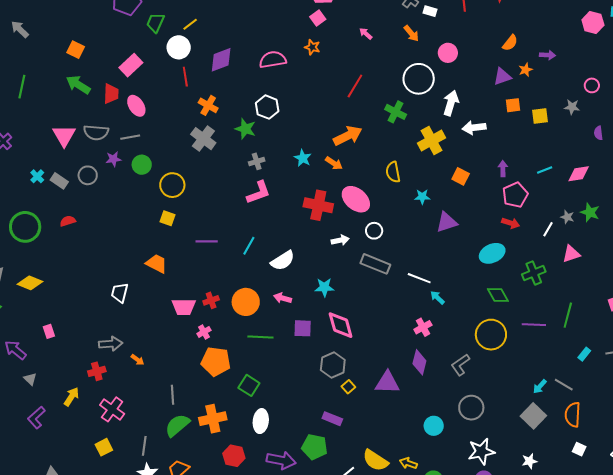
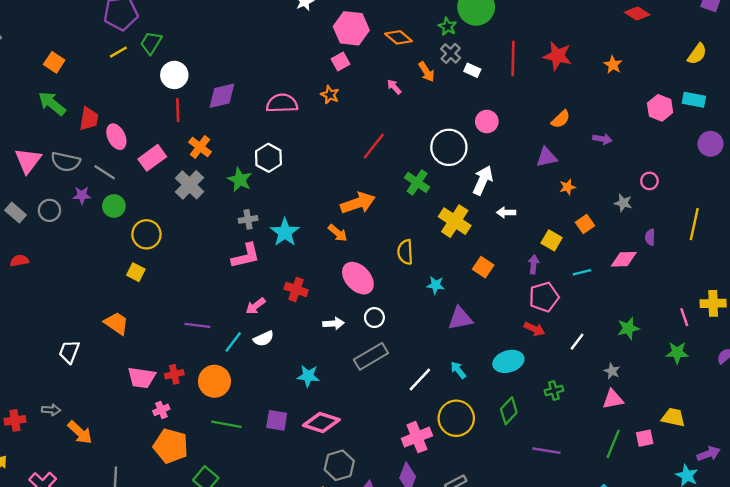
yellow line: (190, 24) -> (118, 52), moved
orange arrow: (411, 33) -> (427, 72), moved
pink rectangle: (131, 65) -> (152, 158), moved
orange star: (526, 70) -> (567, 187), moved
orange square: (513, 105) -> (585, 224), moved, turned -35
yellow square: (540, 116) -> (552, 240), moved, turned 30
white arrow: (474, 128) -> (506, 212), size x0.7
gray line: (130, 137) -> (105, 172), turned 36
yellow cross: (432, 141) -> (455, 221), turned -36
cyan star: (303, 158) -> (285, 232), moved, size x1.4
pink diamond: (579, 174) -> (624, 259), moved
red cross: (318, 205) -> (296, 289), moved, size x0.7
green star: (590, 212) -> (628, 328), turned 30
gray star: (567, 217) -> (612, 371), moved
purple line: (207, 241) -> (197, 325), moved
cyan line: (249, 246) -> (233, 342), moved
pink triangle: (571, 254) -> (613, 399), moved
white semicircle: (283, 261) -> (264, 339), size x0.7
gray rectangle: (375, 264) -> (371, 356), turned -60
green cross: (534, 273) -> (554, 391), size x0.7
white line: (419, 278) -> (420, 379), turned -75
green diamond: (498, 295) -> (509, 411), turned 65
pink arrow: (283, 298) -> (256, 306), moved, turned -60
cyan arrow: (437, 298) -> (458, 370), moved
green line: (568, 315) -> (613, 444), moved
pink diamond: (341, 325) -> (321, 422), turned -64
pink cross: (423, 327) -> (417, 437), size x1.4
yellow circle: (491, 335) -> (456, 418), moved
gray arrow: (111, 344) -> (51, 410), size x0.7
orange arrow: (138, 360) -> (80, 432), size x1.6
gray hexagon: (333, 365) -> (339, 465), moved
red cross: (97, 371) -> (15, 420), moved

